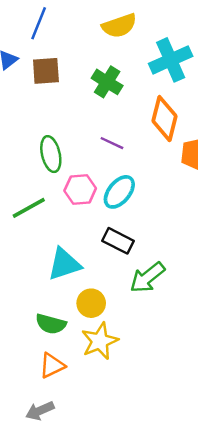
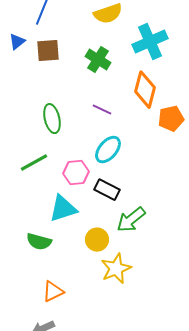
pink hexagon: (80, 189) -> (76, 173), moved
yellow circle: (91, 303) -> (97, 240), moved
green semicircle: (51, 324) -> (39, 242), moved
yellow star: (100, 341) -> (116, 269), moved

